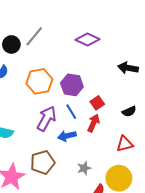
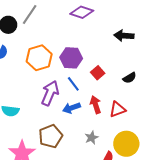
red arrow: (93, 123) -> (96, 105), moved, turned -36
red triangle: (125, 144) -> (117, 109), moved

